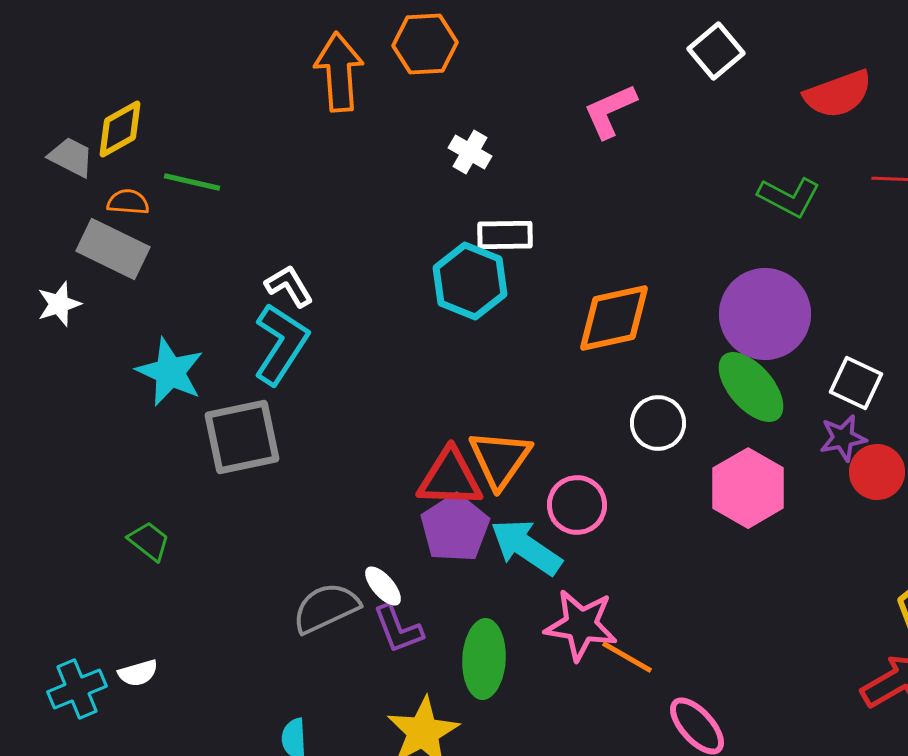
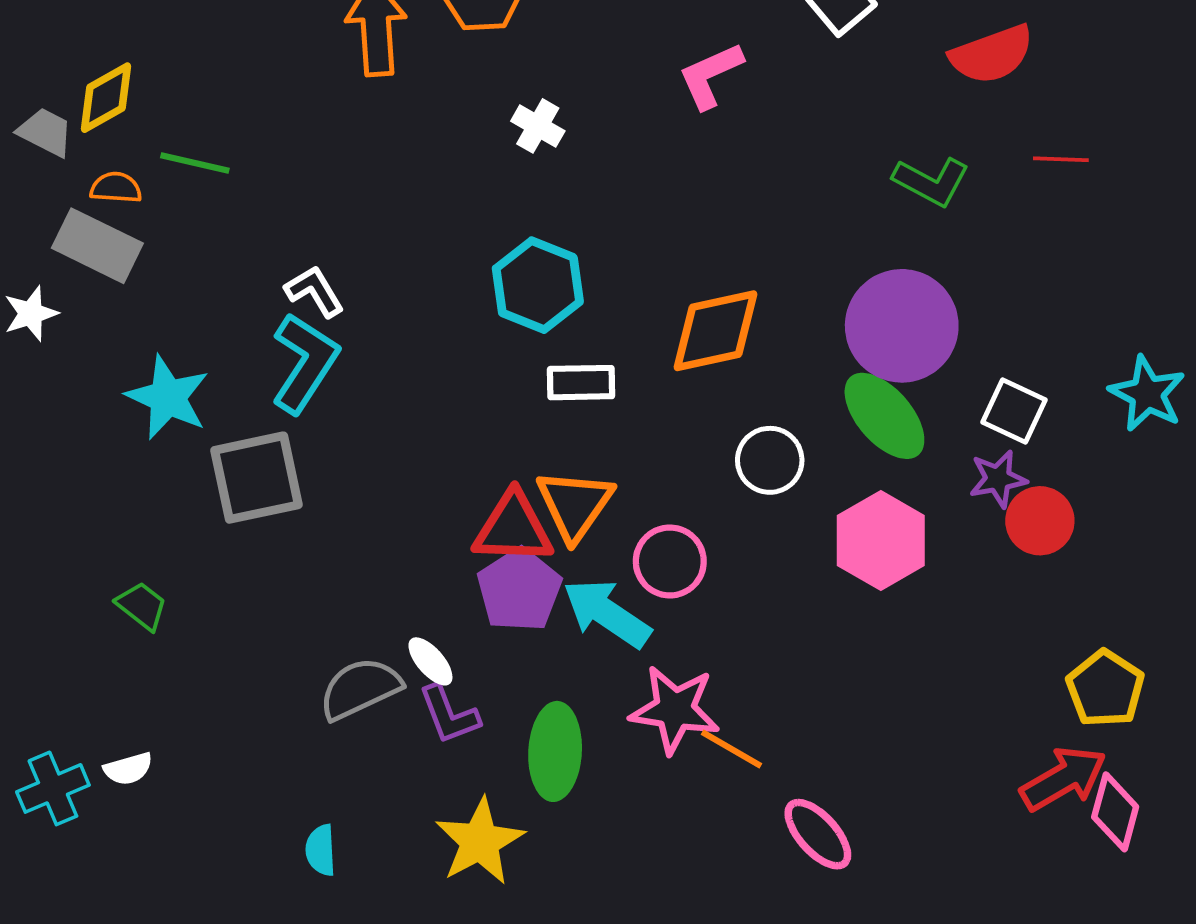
white rectangle: (505, 235) -> (581, 383), moved

